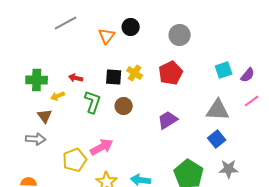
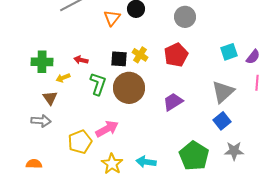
pink line: (252, 101) -> (257, 83), turned -49
brown circle: (124, 106) -> (129, 88), size x1.8
gray triangle: (218, 110) -> (223, 92), turned -45

